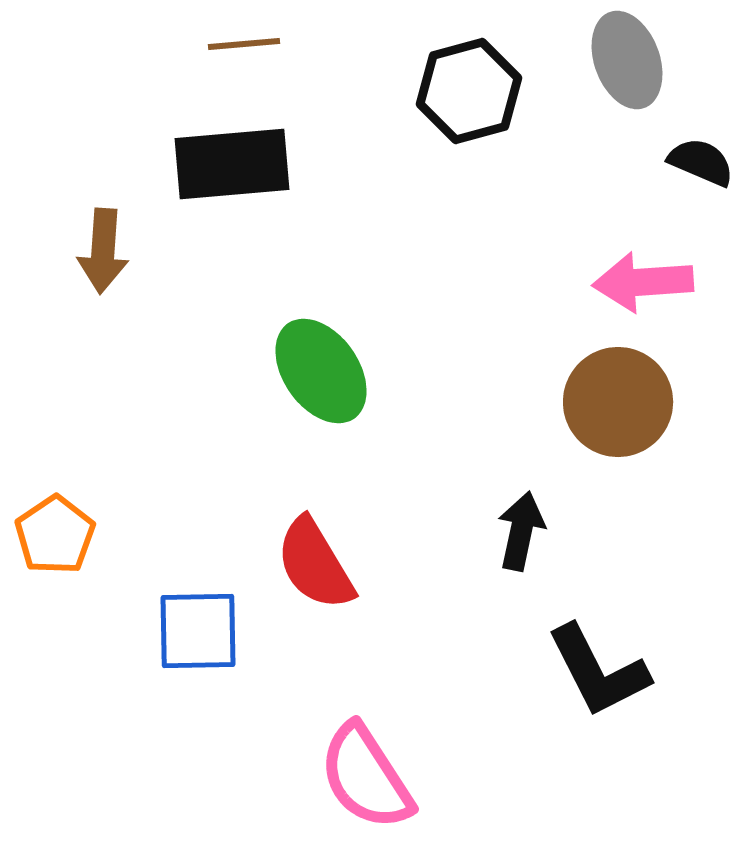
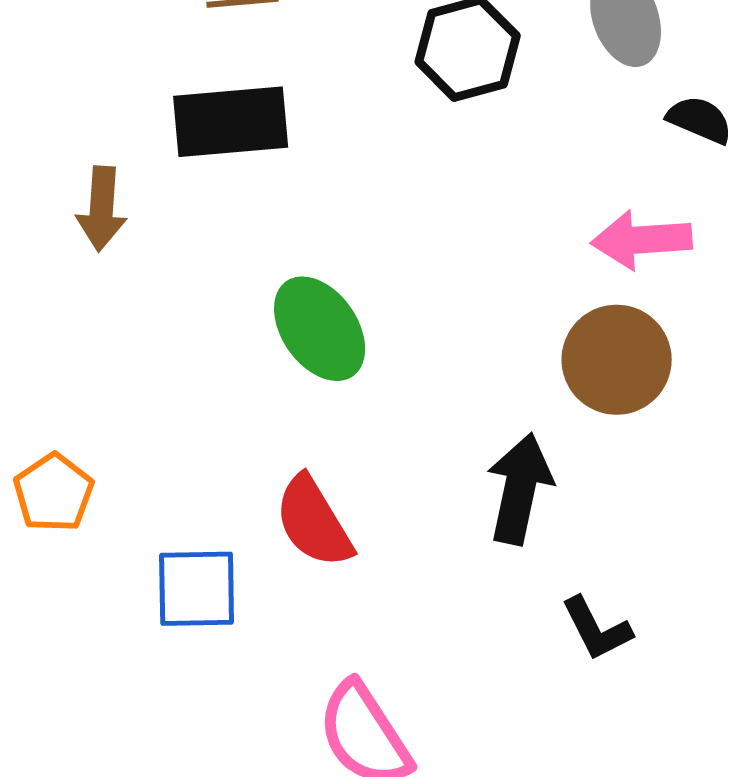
black arrow: (521, 531) -> (520, 489), size x1.4
black L-shape: (598, 671) -> (597, 629), size x0.7

